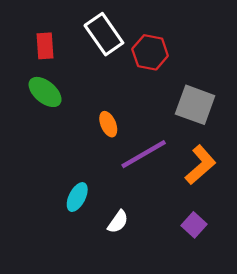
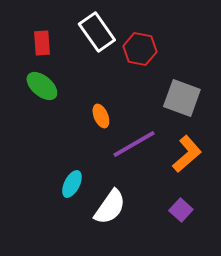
white semicircle: (118, 222) -> (110, 207), size x1.6

